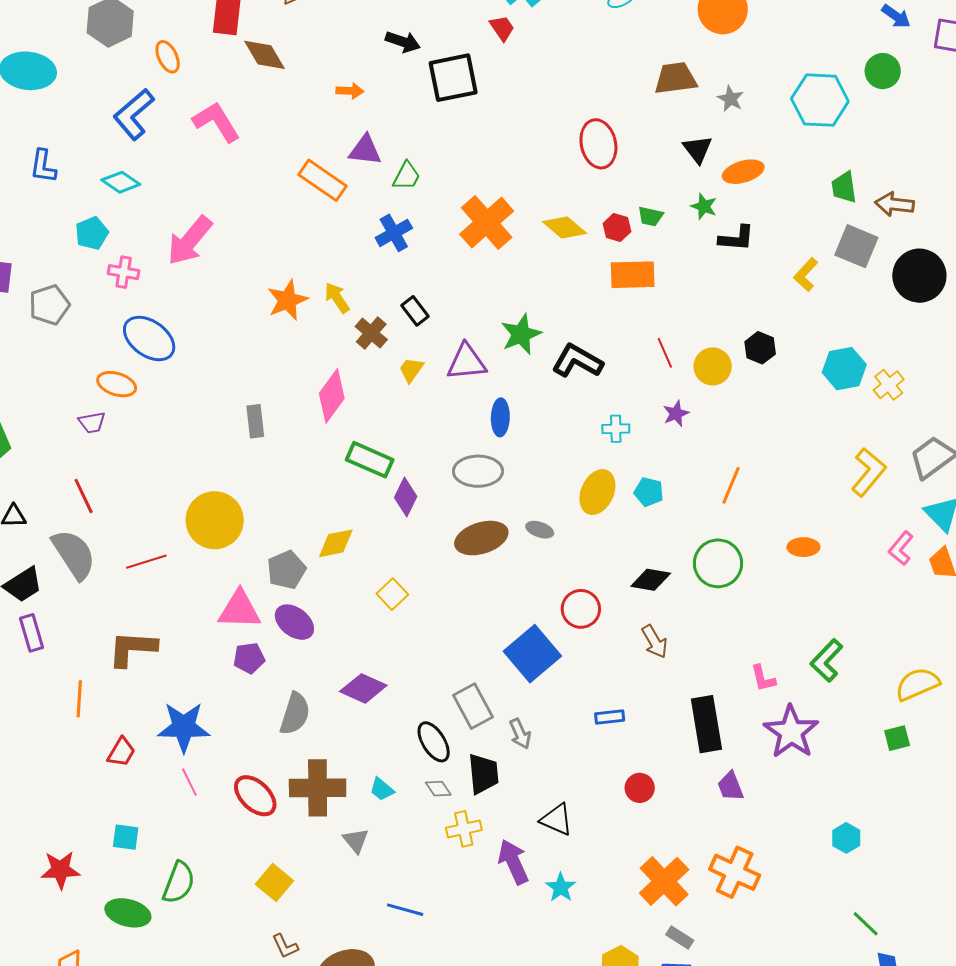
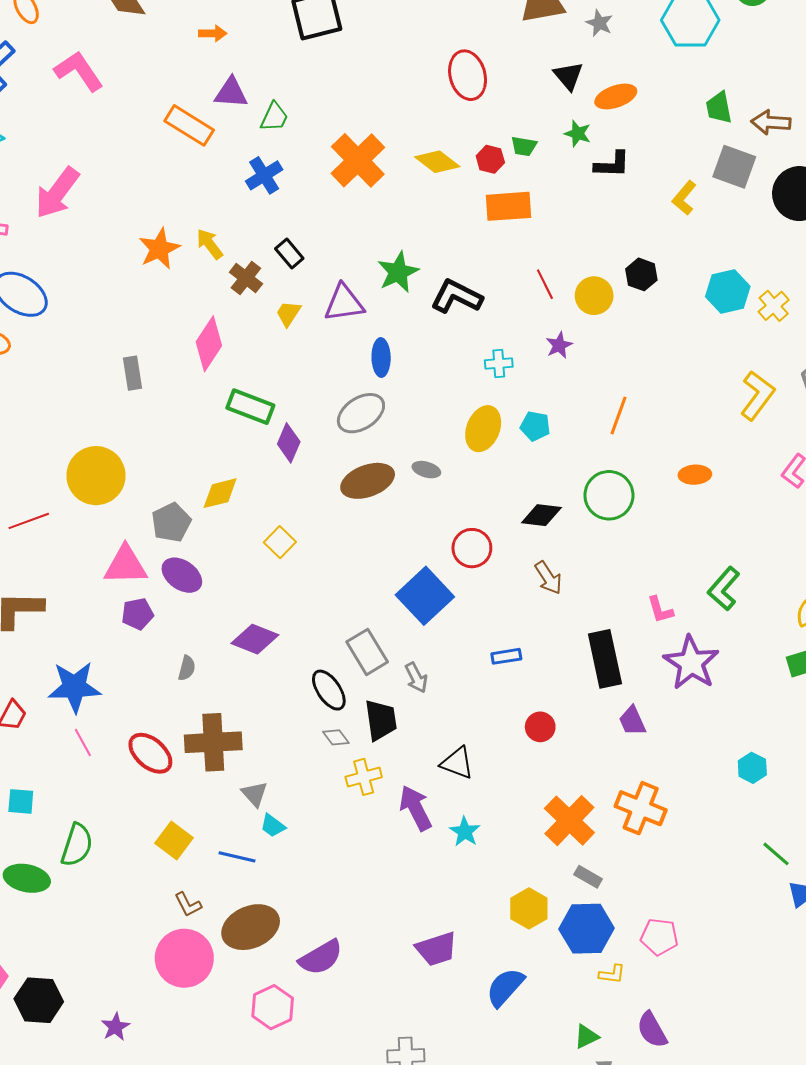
gray ellipse: (478, 471) -> (361, 413), turned -30
gray semicircle: (295, 714) -> (187, 668), size x0.6
cyan trapezoid: (382, 789) -> (273, 826), moved
blue line: (405, 910) -> (237, 857), moved

